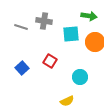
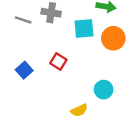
cyan circle: (80, 77) -> (104, 90), moved

